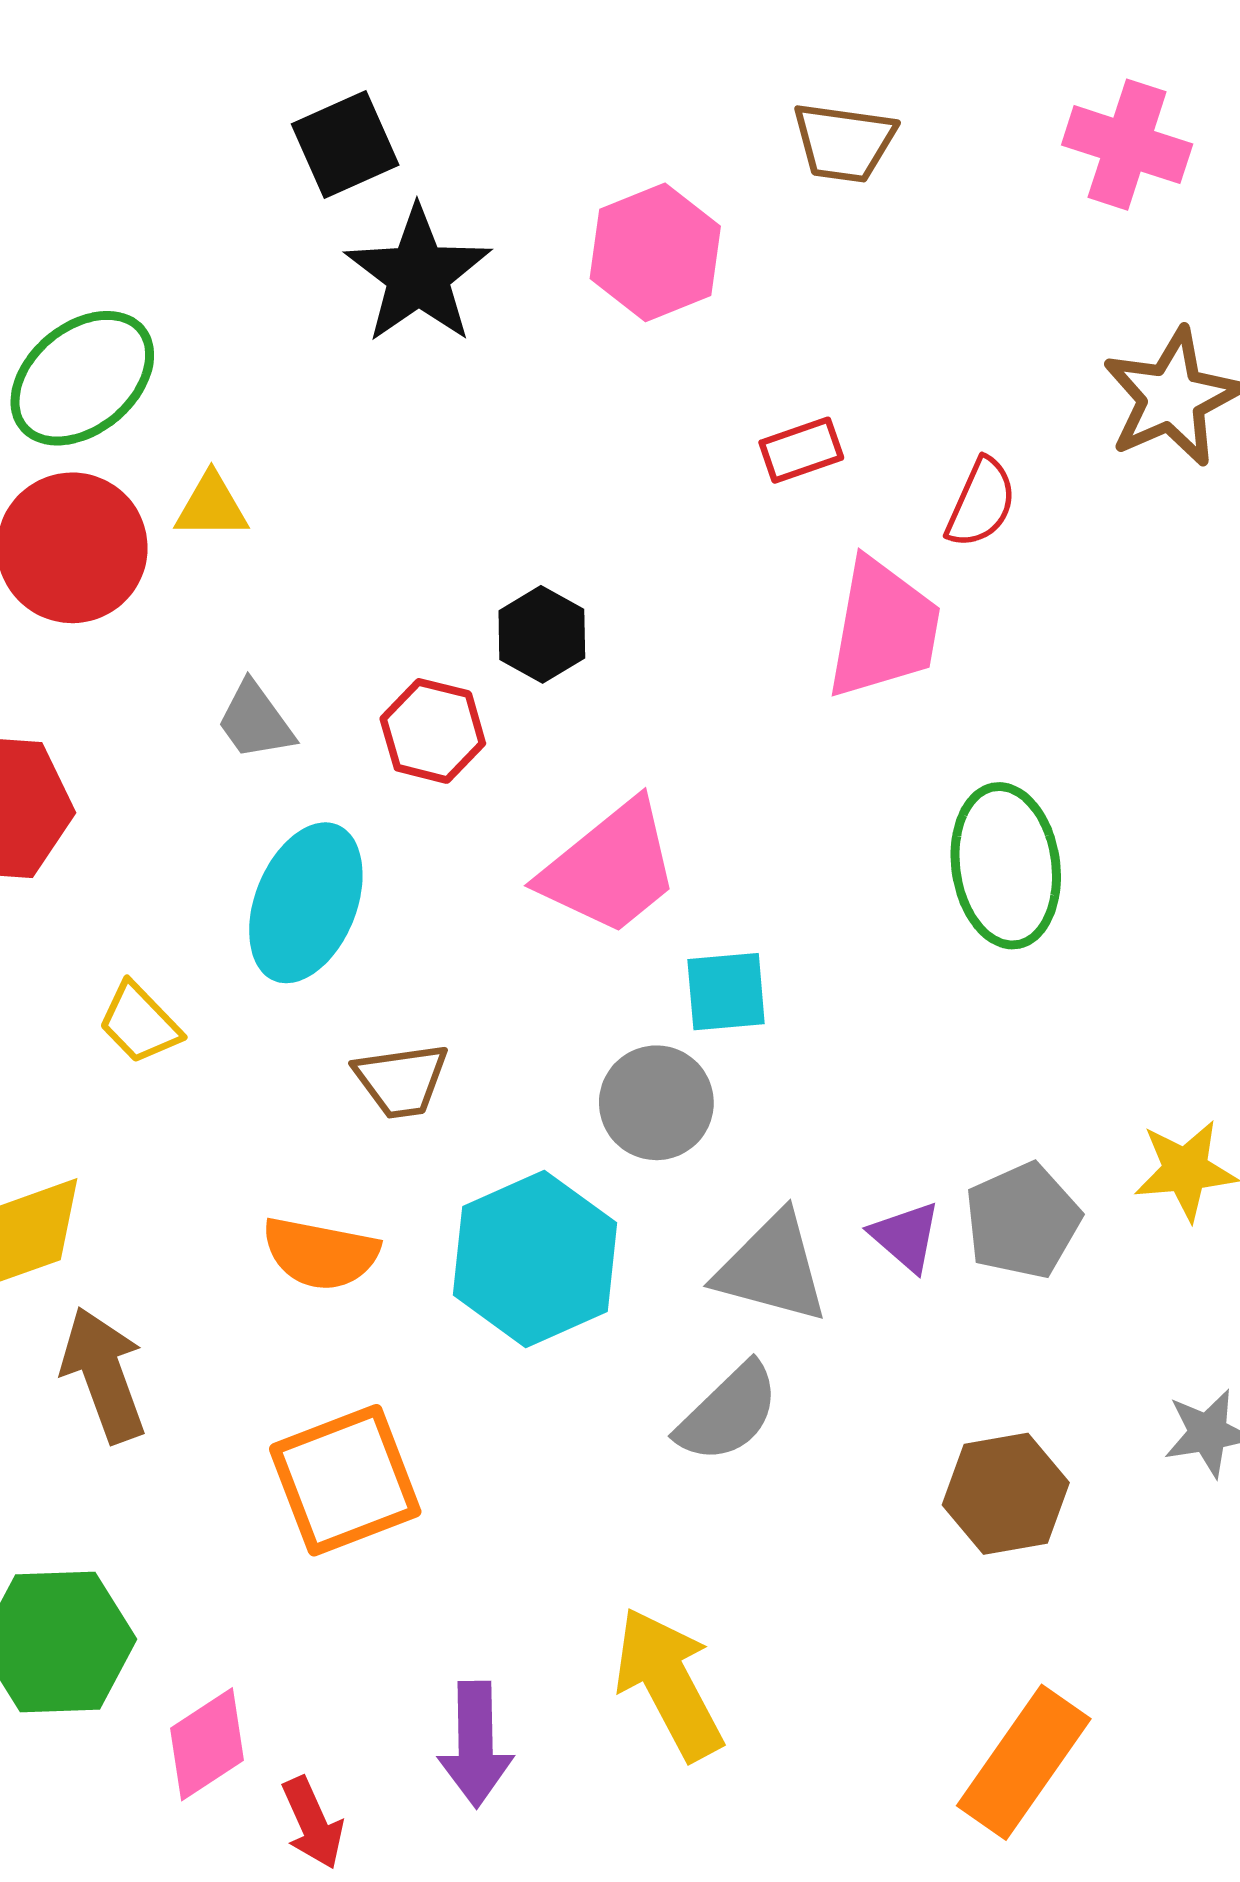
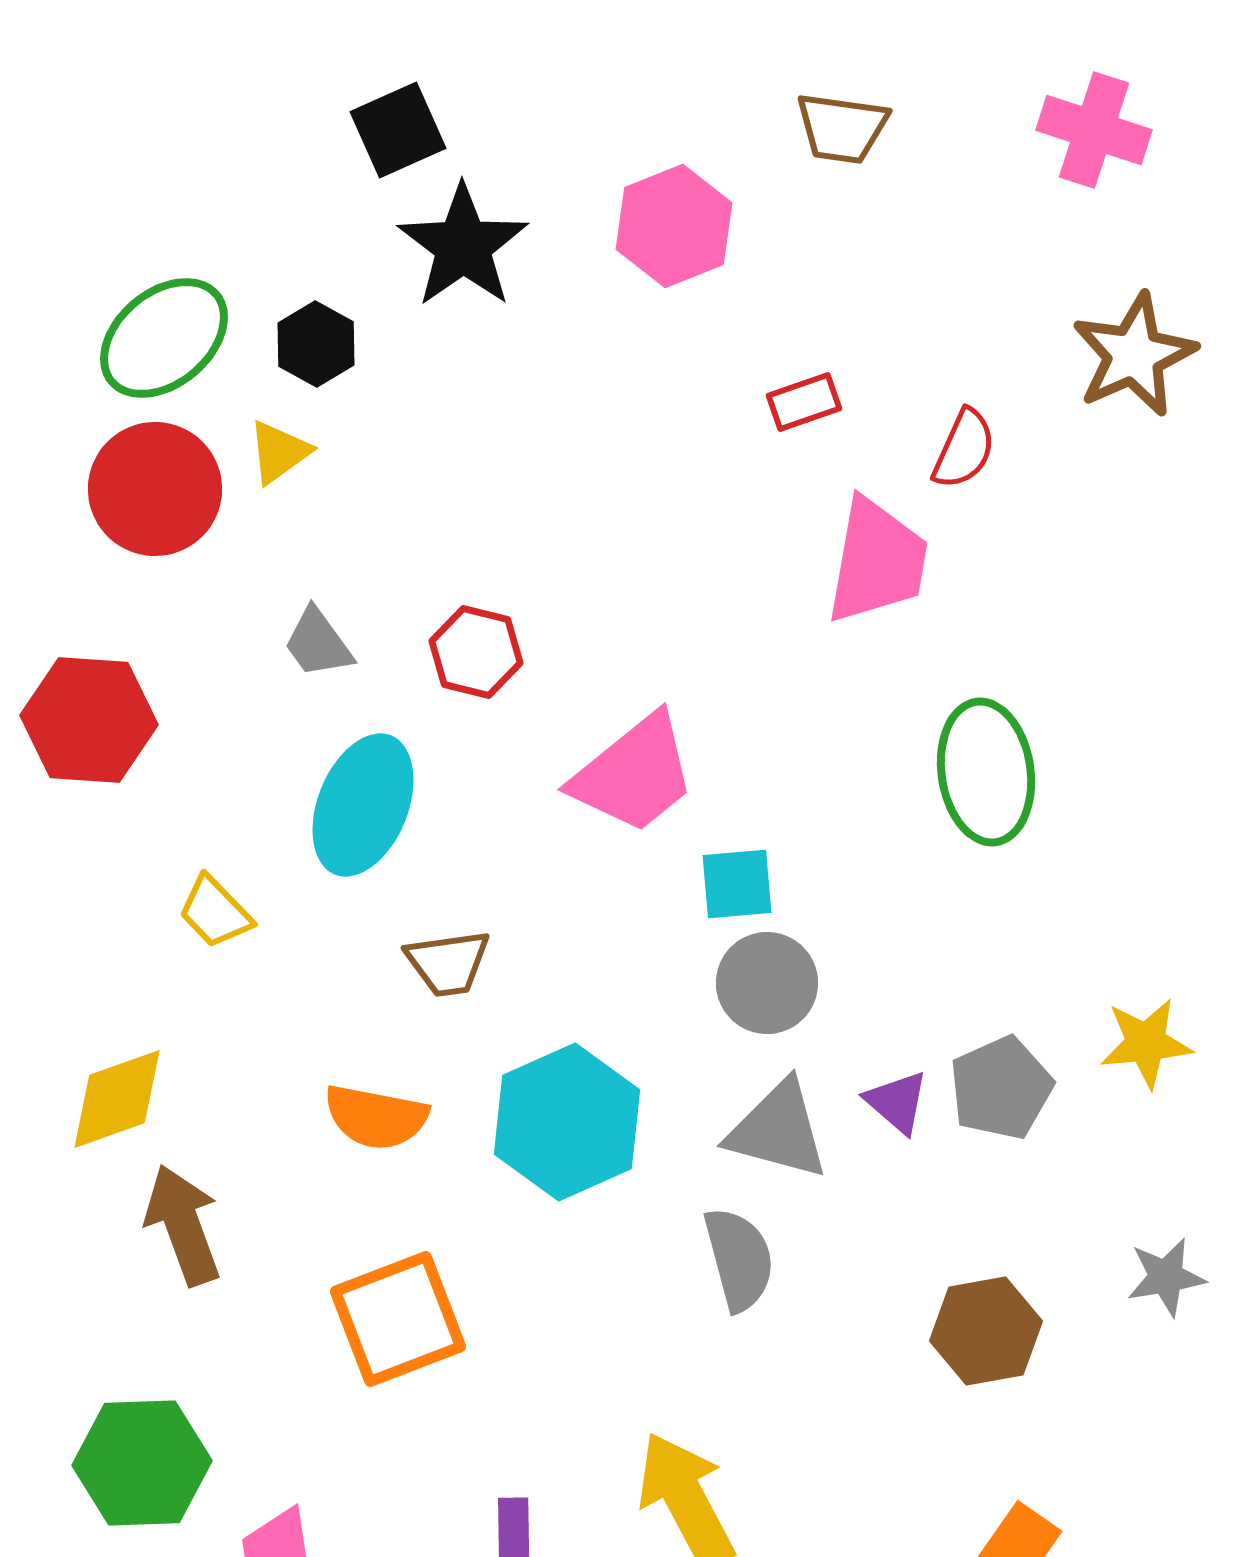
yellow triangle: (211, 506) -> (279, 452), turned -36
black hexagon: (542, 634) -> (316, 344), moved
gray circle: (656, 1103) -> (767, 983), moved
gray semicircle: (728, 1413) -> (739, 1259), turned -61

